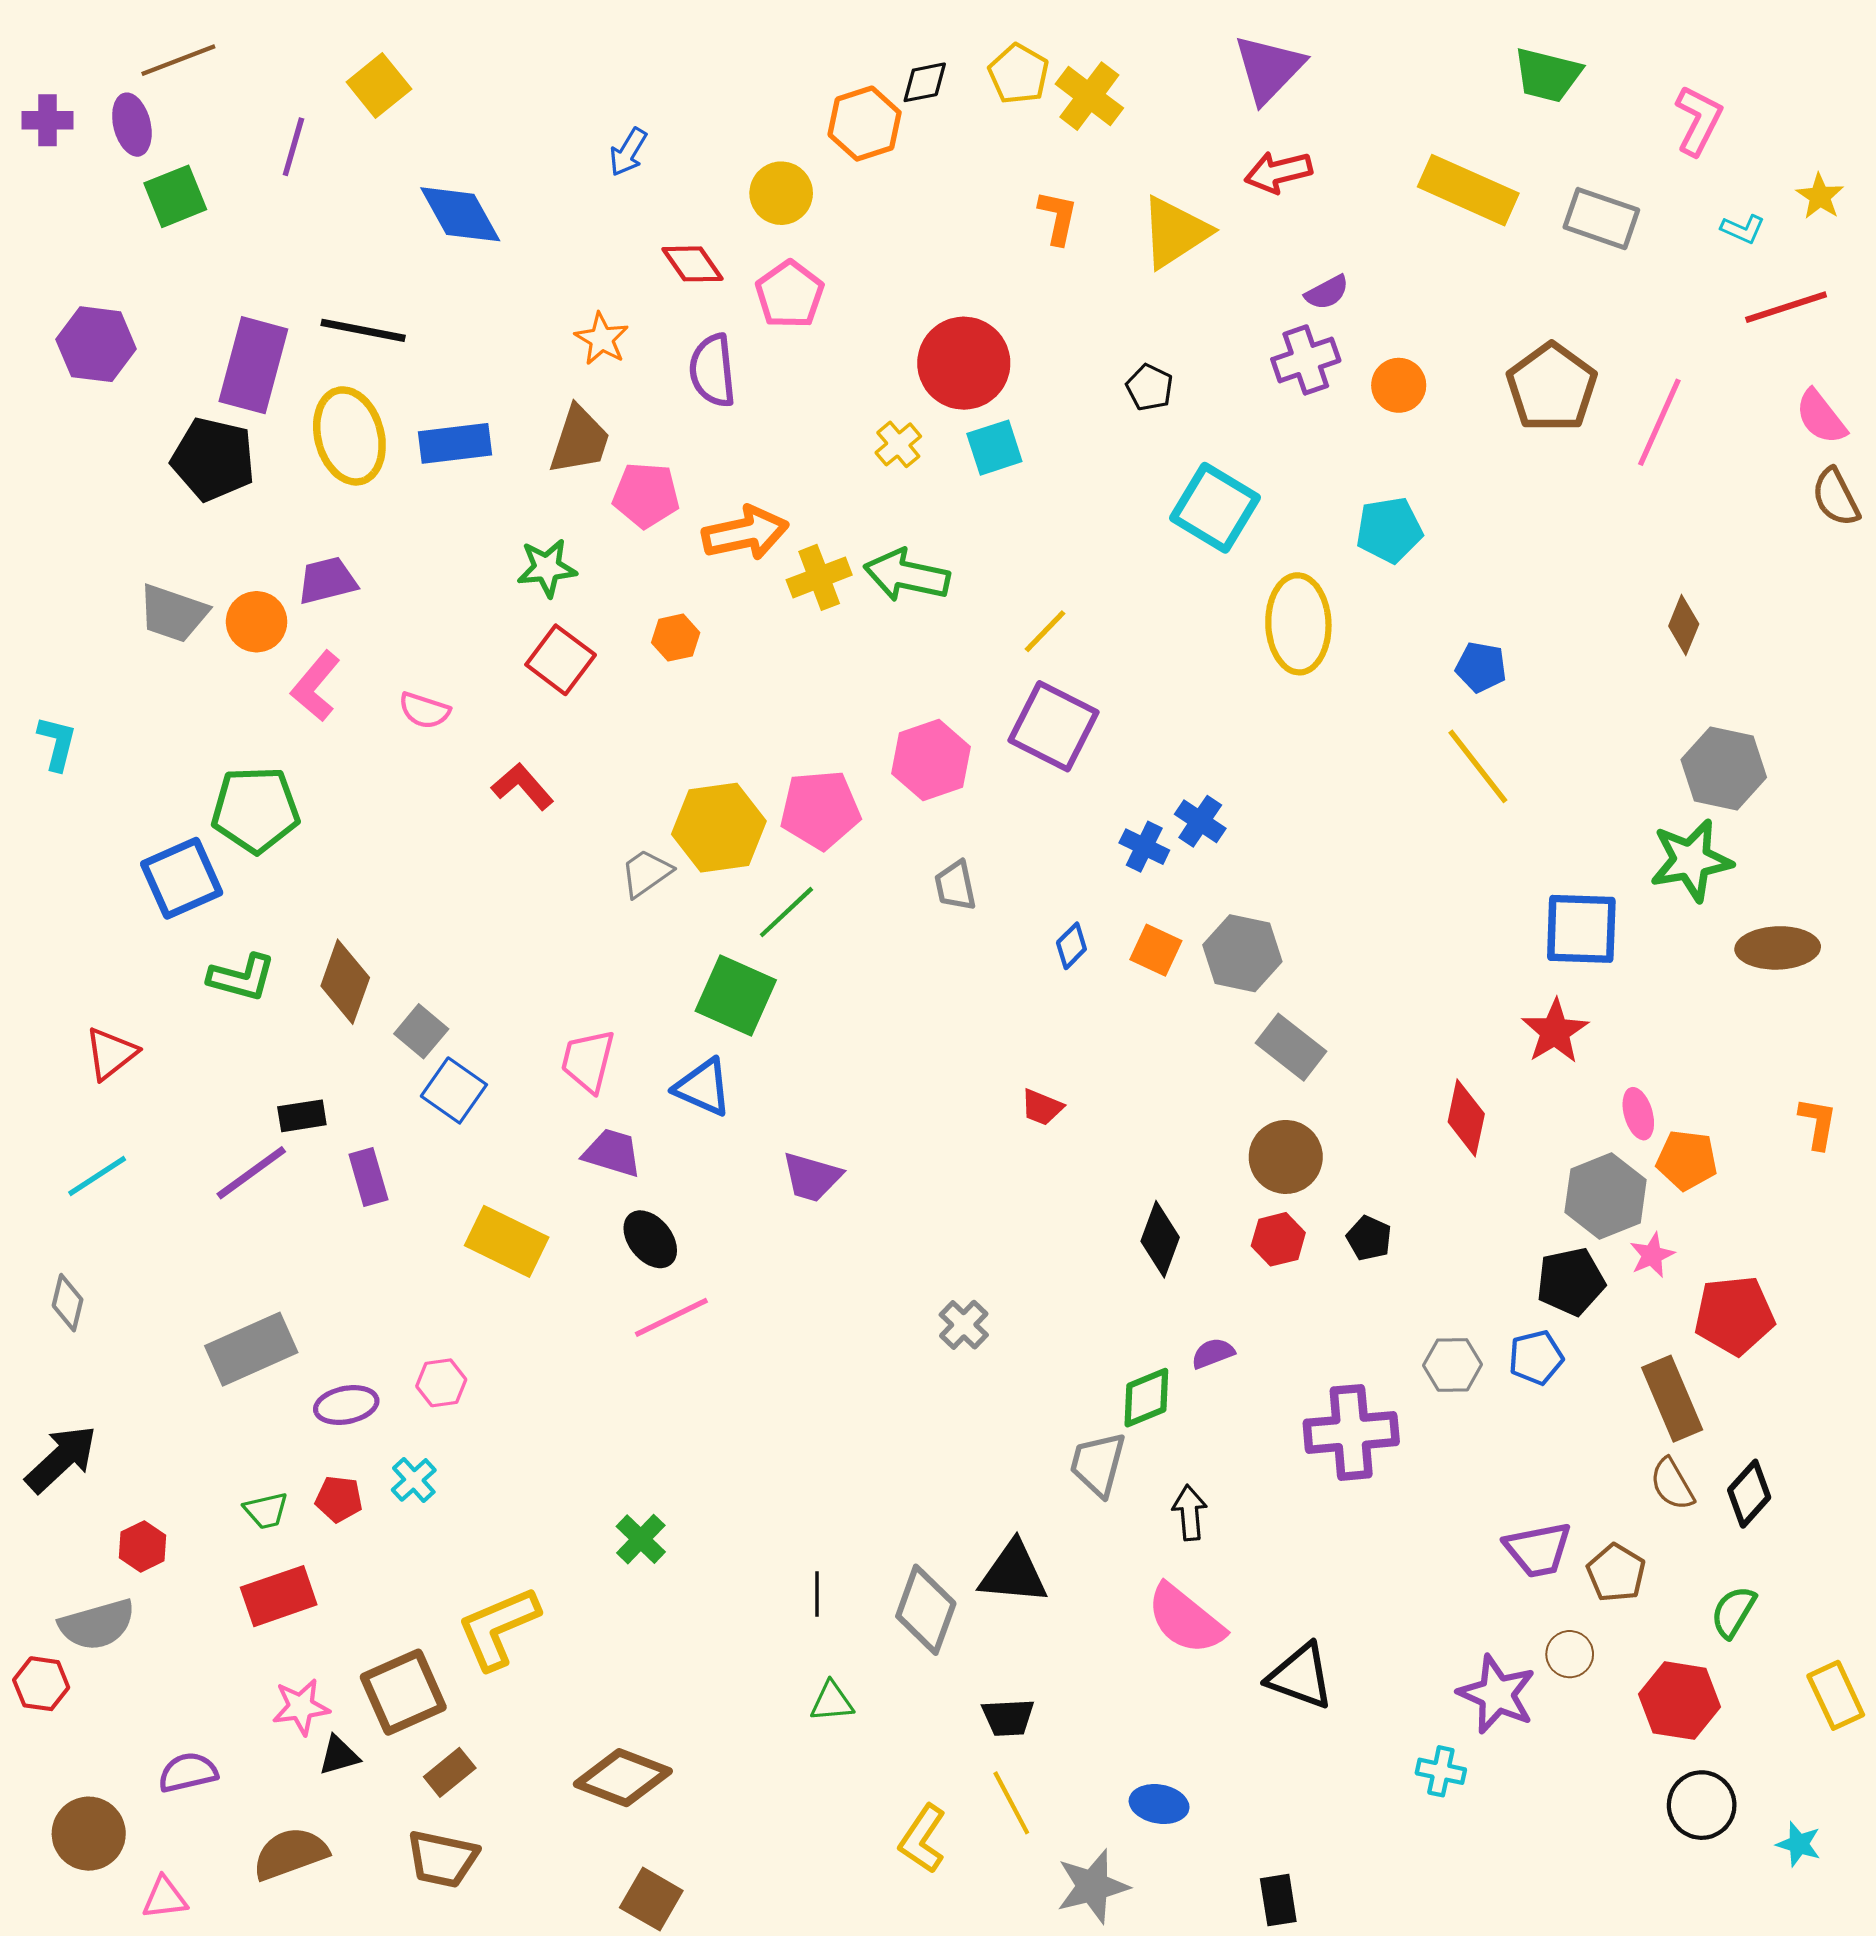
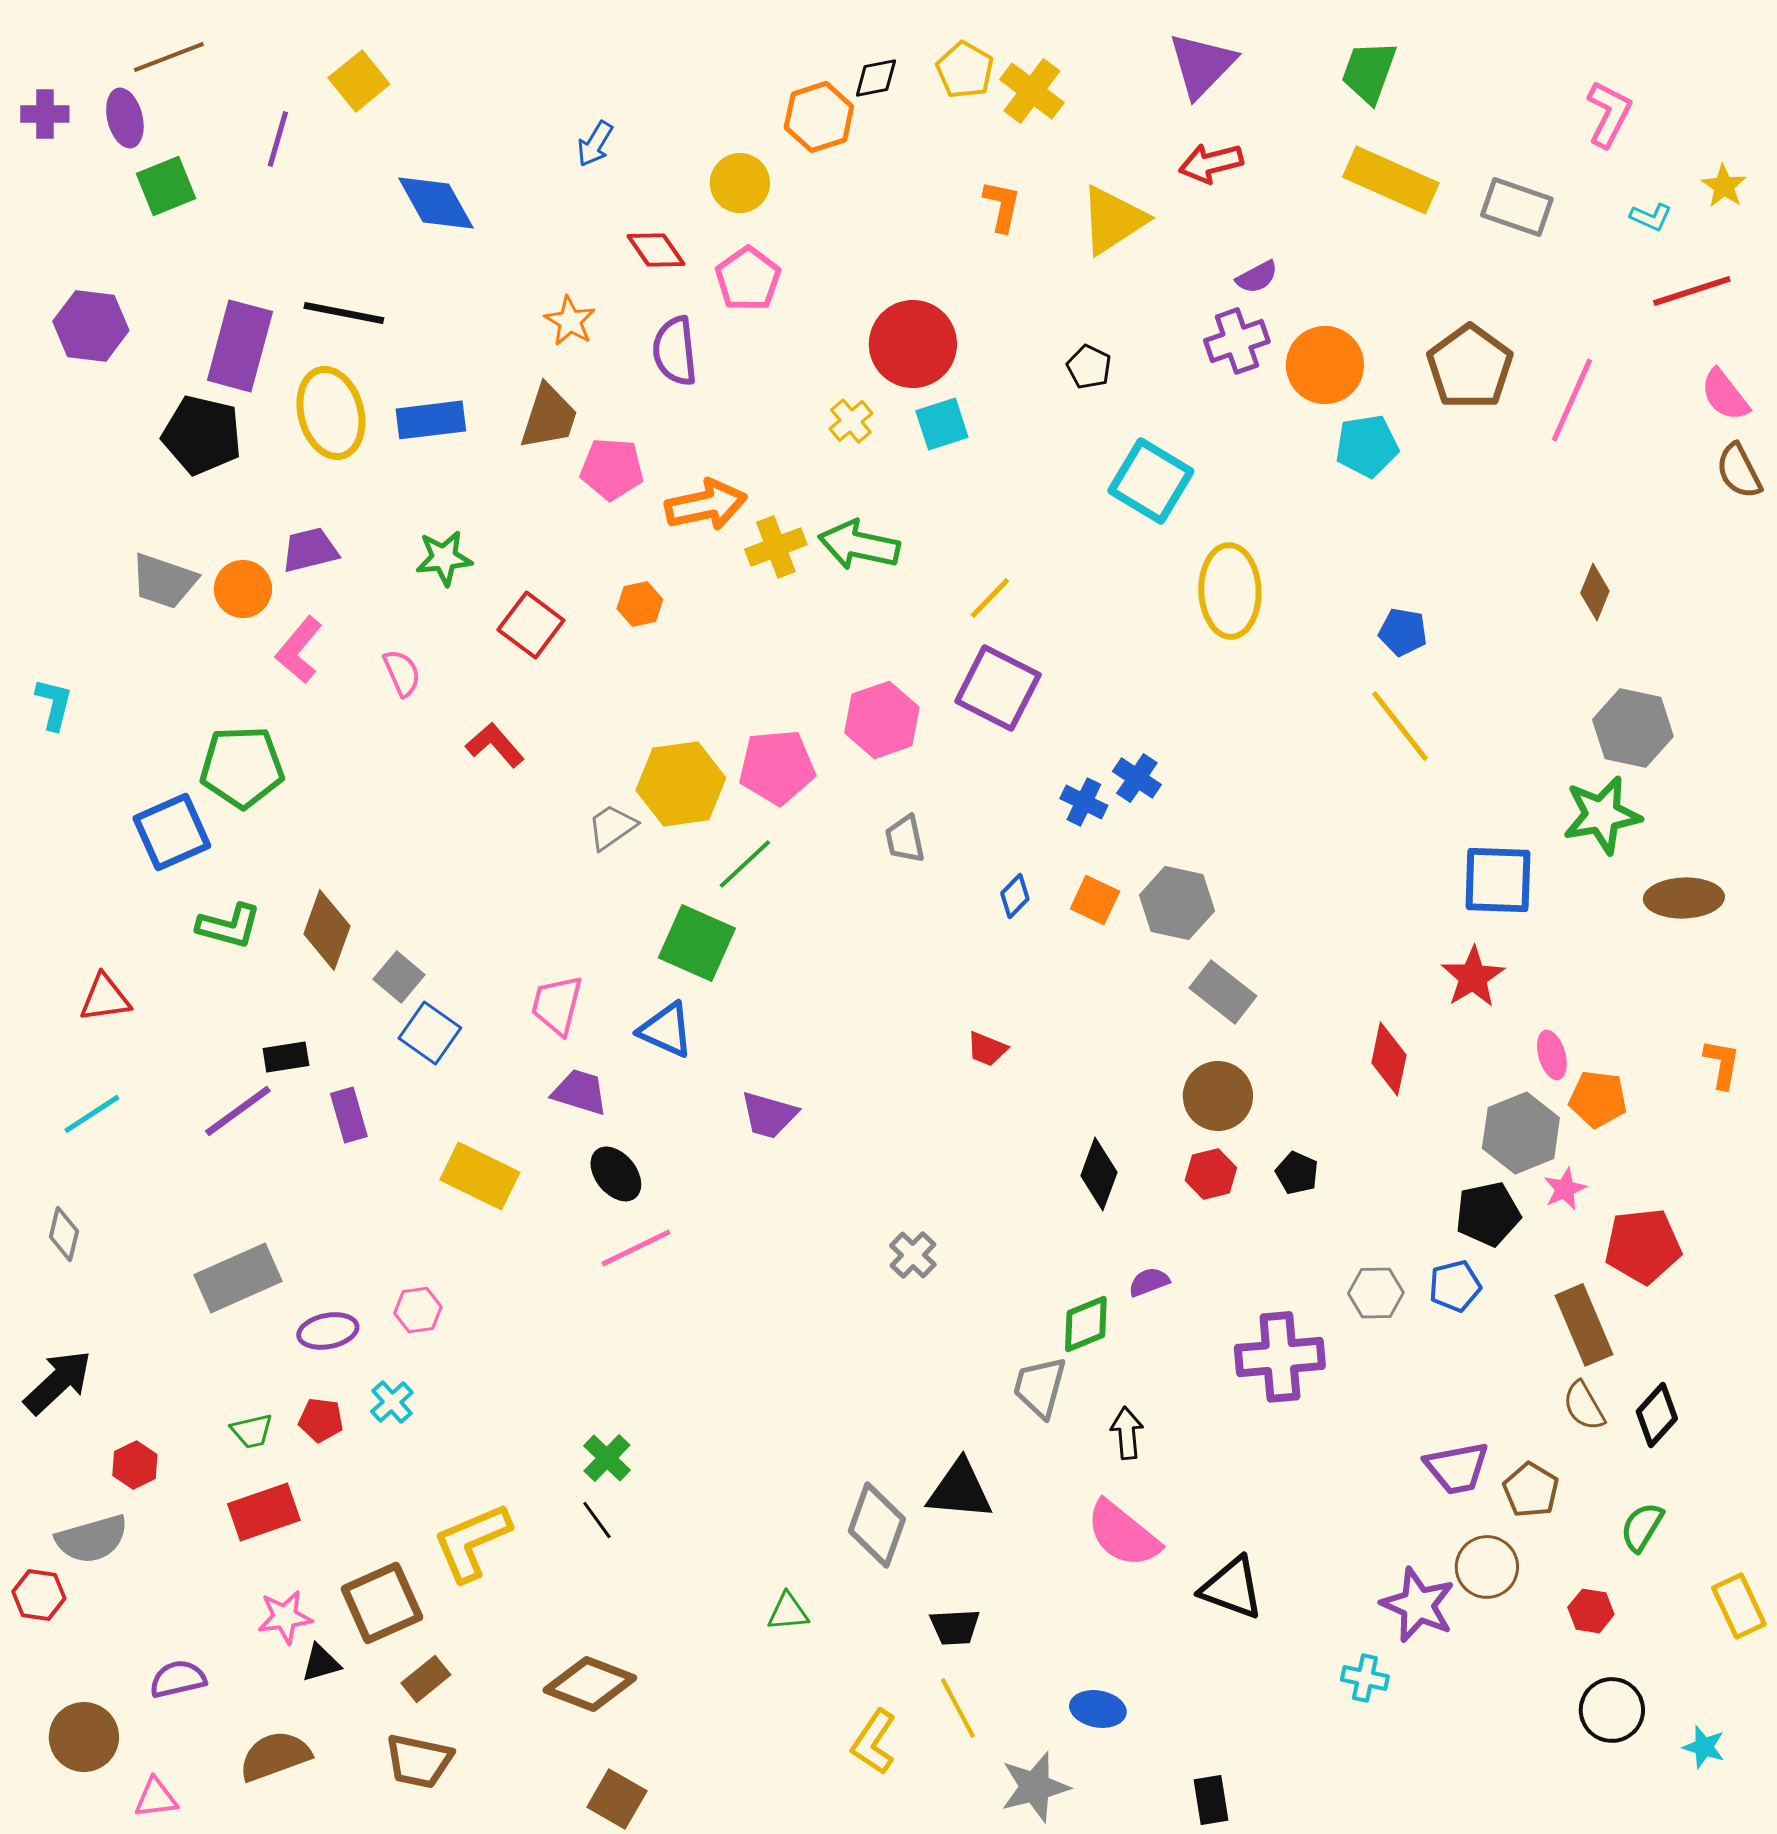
green trapezoid: (1548, 75) -> (1369, 72), moved, turned 96
orange circle: (1399, 385) -> (1325, 365), size x1.5
cyan pentagon: (1389, 530) -> (1367, 446), moved
green star: (547, 568) -> (444, 558), moved
pink semicircle: (424, 710) -> (402, 673), turned -132
red triangle: (111, 1053) -> (105, 998), turned 30
black line: (817, 1594) -> (597, 1520), moved, turned -36
brown circle: (1570, 1654) -> (1487, 1567), size x1.4
red hexagon: (1679, 1701) -> (1591, 1611), size x0.6

